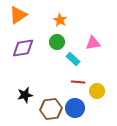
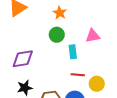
purple diamond: (23, 48) -> (23, 59), moved
cyan rectangle: (73, 59) -> (73, 52), turned 40

